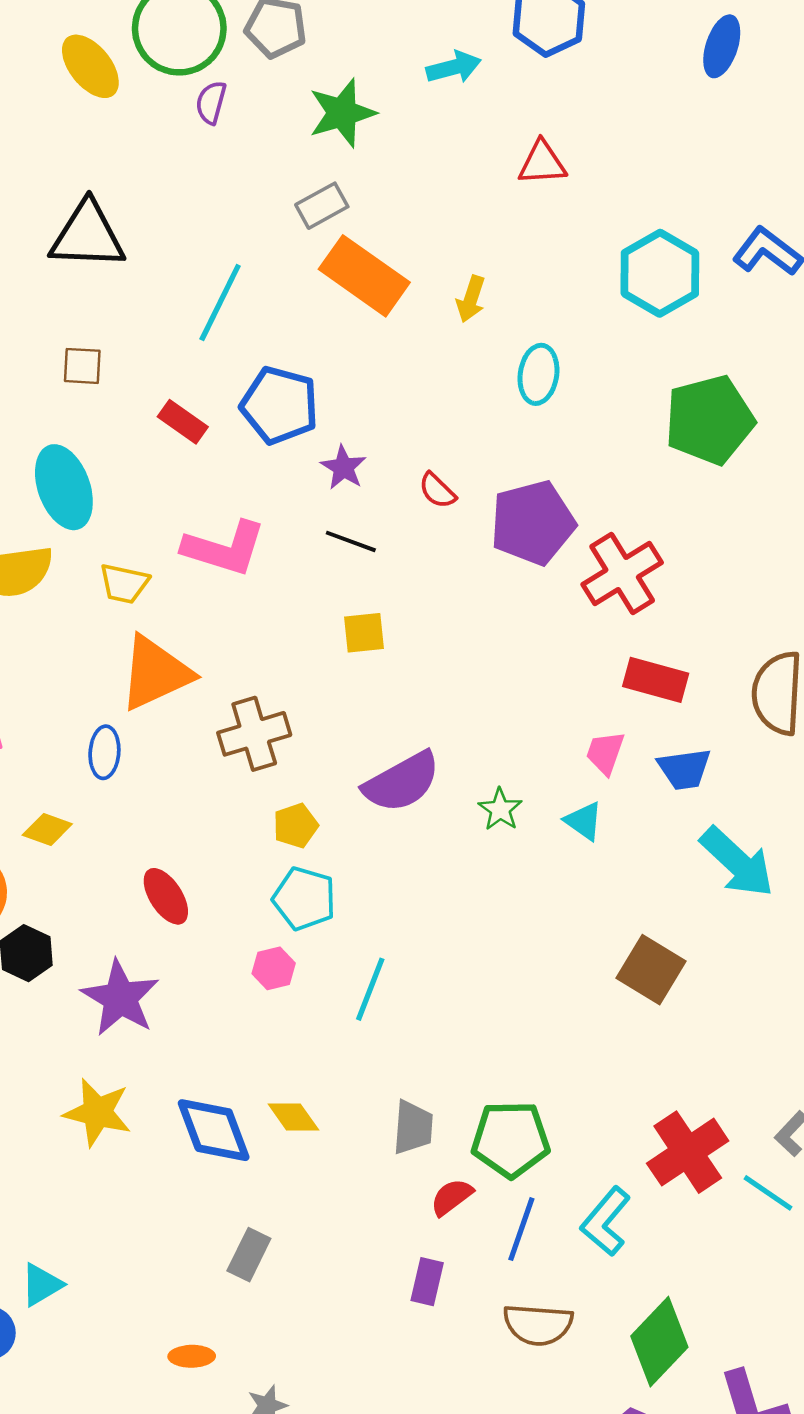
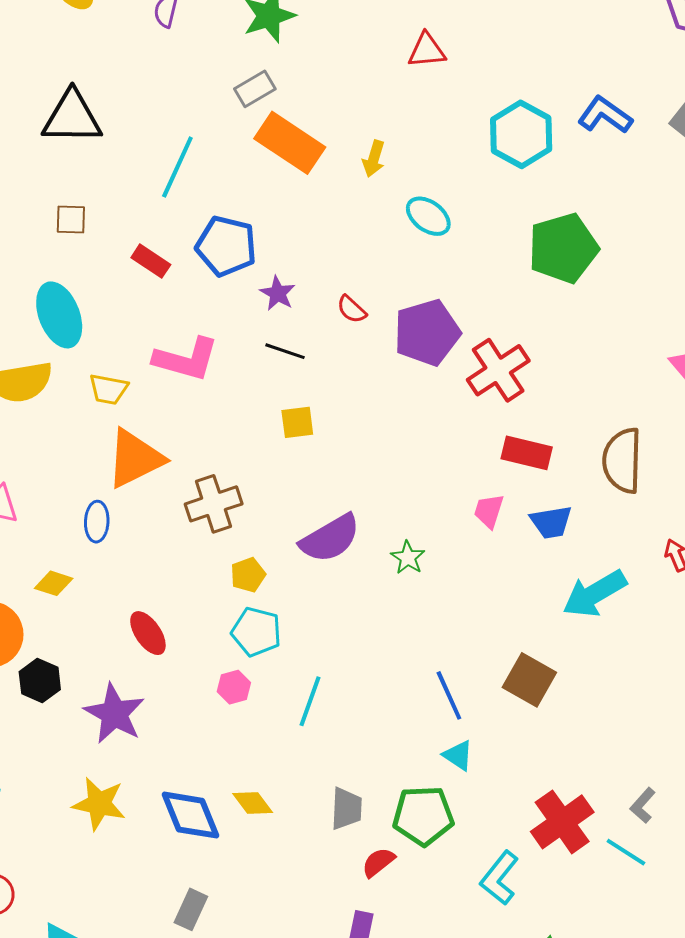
cyan ellipse: (538, 374) -> (428, 216), turned -60
cyan triangle: (584, 821) -> (458, 755), moved
cyan arrow: (737, 862) -> (595, 594), turned 108
blue line: (521, 1229) -> (449, 695), moved, turned -42
gray rectangle: (249, 1255) -> (191, 909), moved

